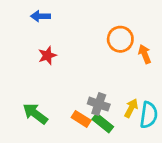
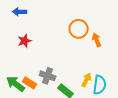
gray cross: (99, 104) -> (48, 76), moved
orange rectangle: (81, 119) -> (30, 83), moved

